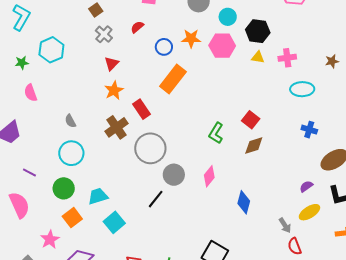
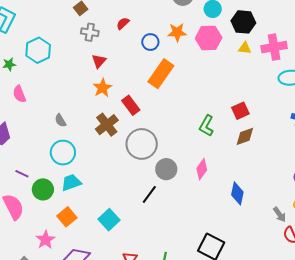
gray cross: (104, 34) -> (90, 32), turned -30
pink cross: (287, 58) -> (274, 47), size x1.4
red square: (251, 120) -> (240, 111), turned 30
green circle: (64, 188) -> (43, 189), moved
cyan trapezoid: (98, 196) -> (71, 183), moved

